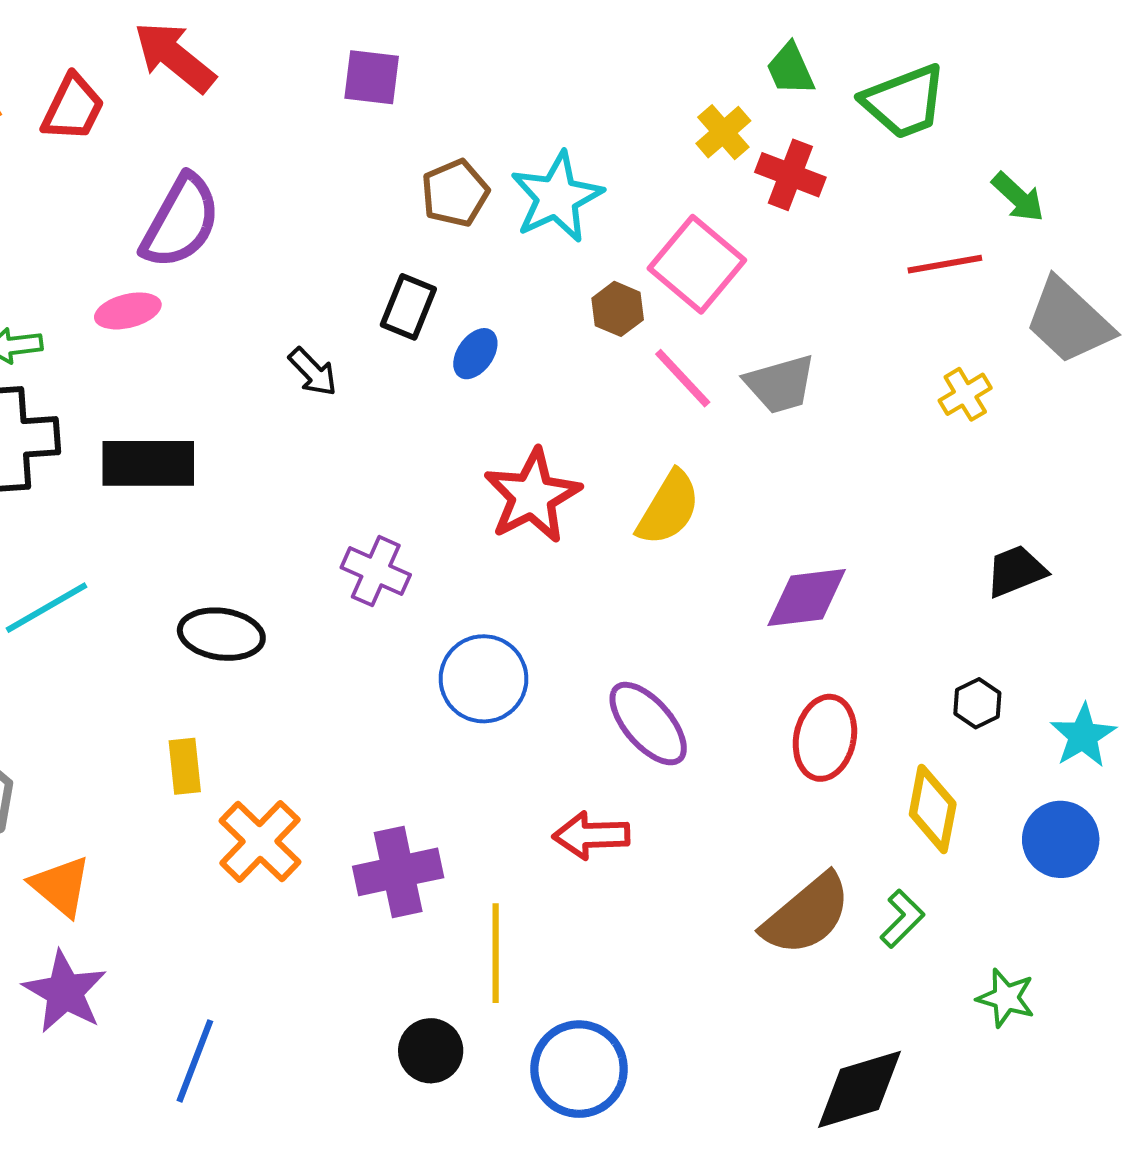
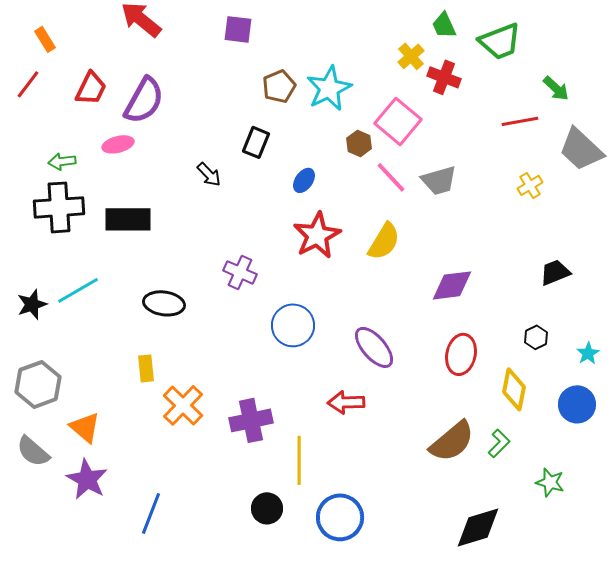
red trapezoid: (73, 108) -> (91, 88), moved
blue ellipse: (475, 354) -> (304, 180), moved
cyan star: (1083, 736) -> (588, 353), size x0.7

